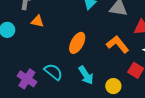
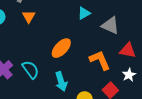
orange triangle: (37, 21) -> (29, 17), turned 32

